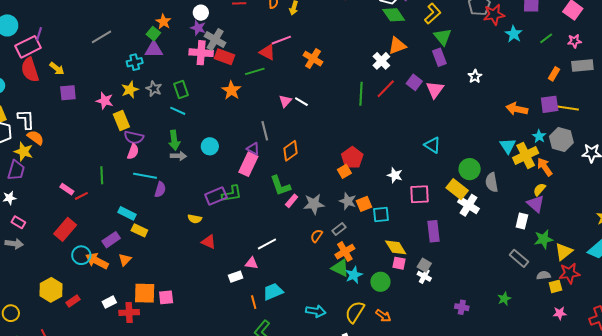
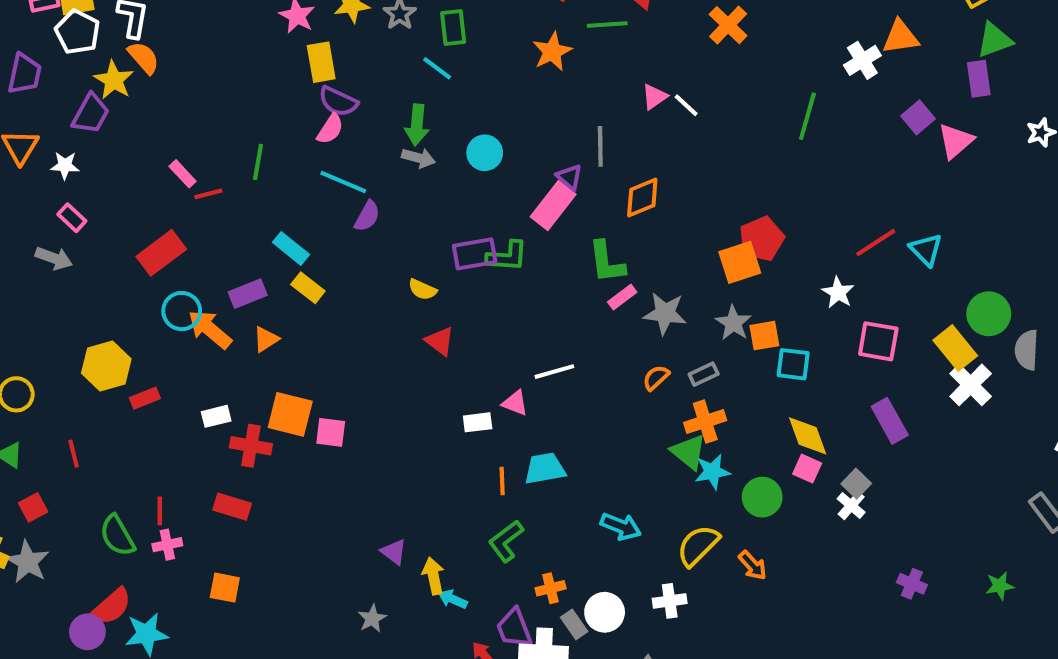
green triangle: (443, 37) -> (994, 40), turned 36
red line: (386, 89) -> (876, 243), moved
orange square: (344, 171) -> (740, 262), size x1.5
purple rectangle: (434, 231) -> (890, 421), turned -35

